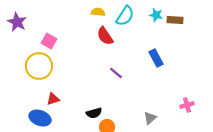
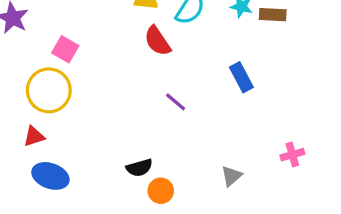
red triangle: (53, 99) -> (34, 136), moved

